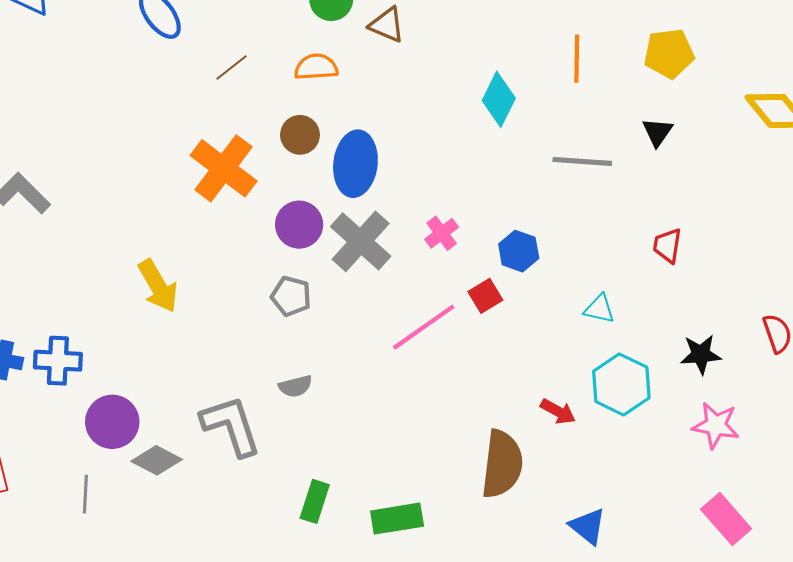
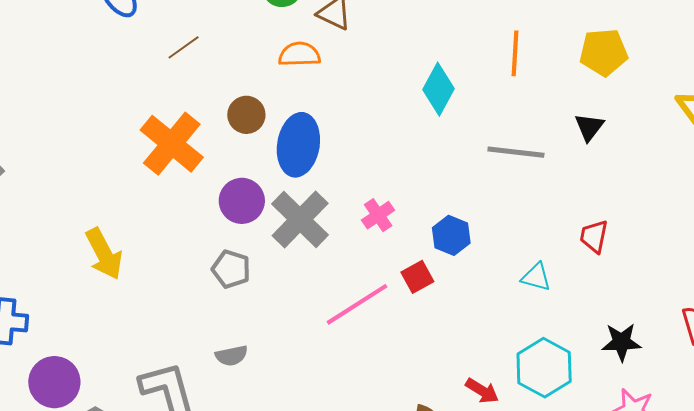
orange semicircle: (316, 67) -> (299, 54), moved
cyan triangle: (599, 309) -> (536, 277), moved

